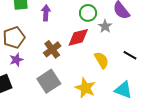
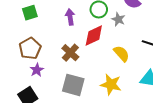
purple arrow: (46, 13) -> (70, 17), moved
gray square: (49, 81) -> (73, 85), turned -30

